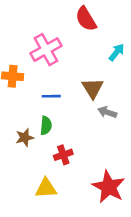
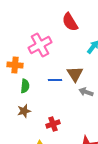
blue line: (51, 96) -> (55, 80), moved
green semicircle: (46, 126) -> (25, 86), moved

